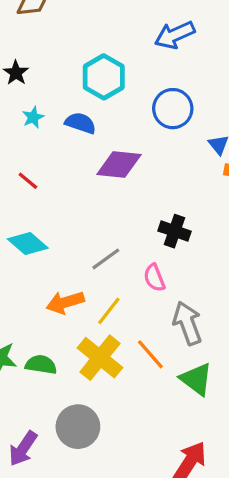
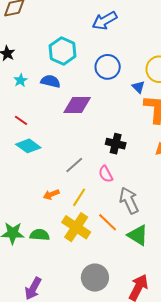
cyan diamond: (28, 243) -> (28, 146), moved
orange arrow: (65, 302) -> (51, 195), size x0.7
gray circle: (78, 427) -> (95, 278), moved

